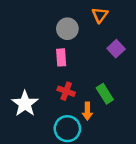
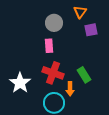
purple square: (116, 49) -> (91, 30), moved, turned 32
red cross: (66, 91) -> (53, 73), size x1.5

